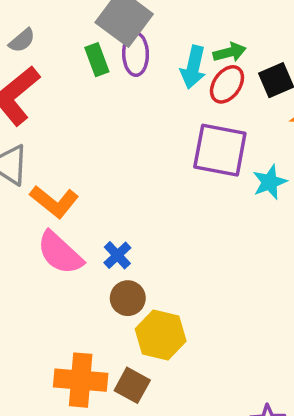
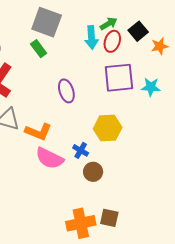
purple ellipse: (136, 54) -> (66, 91), moved
cyan star: (270, 182) -> (151, 87), turned -30
yellow hexagon: (161, 335) -> (108, 128), moved

